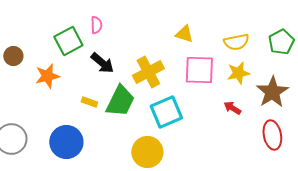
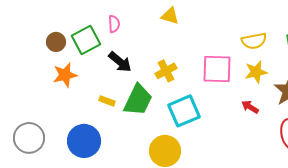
yellow triangle: (184, 34) -> (170, 16), moved
brown circle: (13, 56) -> (56, 42), moved
yellow cross: (148, 72) -> (166, 71), size x0.7

